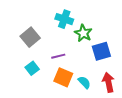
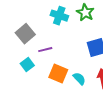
green star: (83, 33) -> (85, 13), moved
purple line: (58, 56) -> (45, 50), moved

